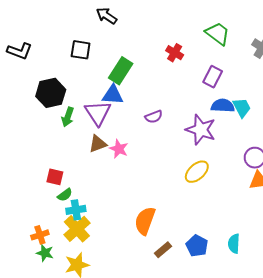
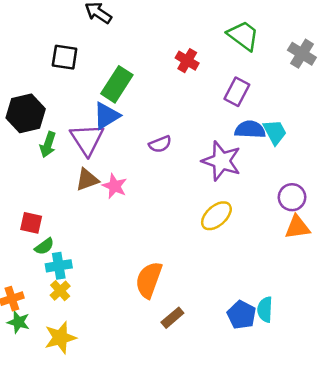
blue triangle: (113, 95) -> (106, 116), turned -35
yellow cross: (77, 229) -> (60, 291), size x0.6
blue pentagon: (197, 246) -> (242, 315), moved

